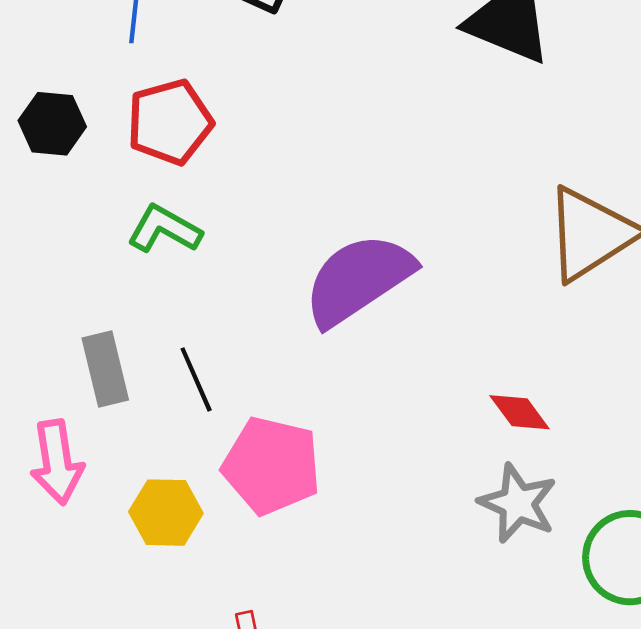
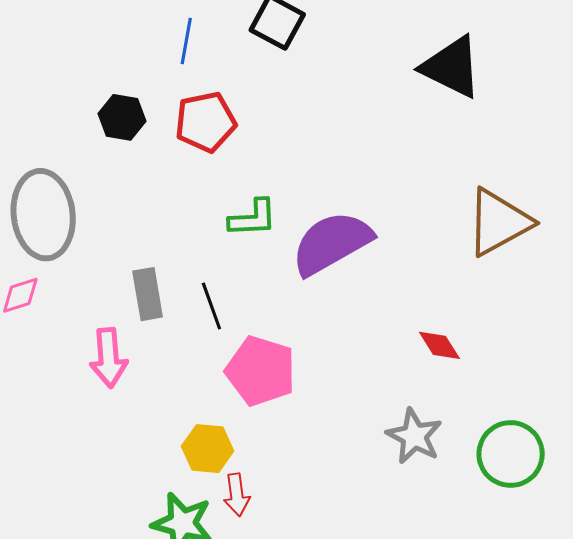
green L-shape: (164, 229) -> (253, 218), moved, turned 144
gray star: (518, 503) -> (414, 436), moved
yellow hexagon: (166, 513) -> (208, 449), moved

